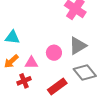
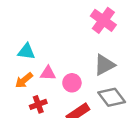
pink circle: (54, 53) -> (72, 83), moved
pink triangle: (31, 63) -> (48, 73), moved

